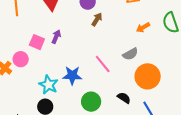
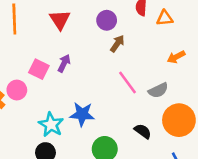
pink line: (103, 64) -> (127, 83), moved
black semicircle: (124, 98) -> (143, 131), moved

